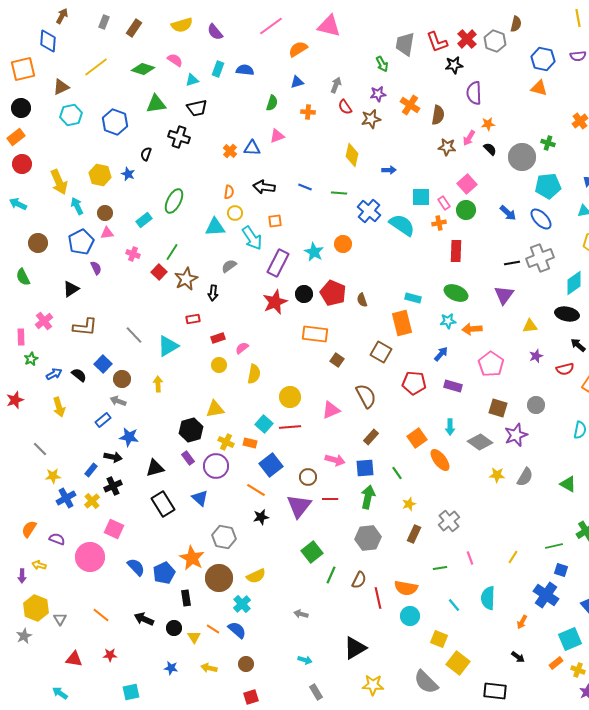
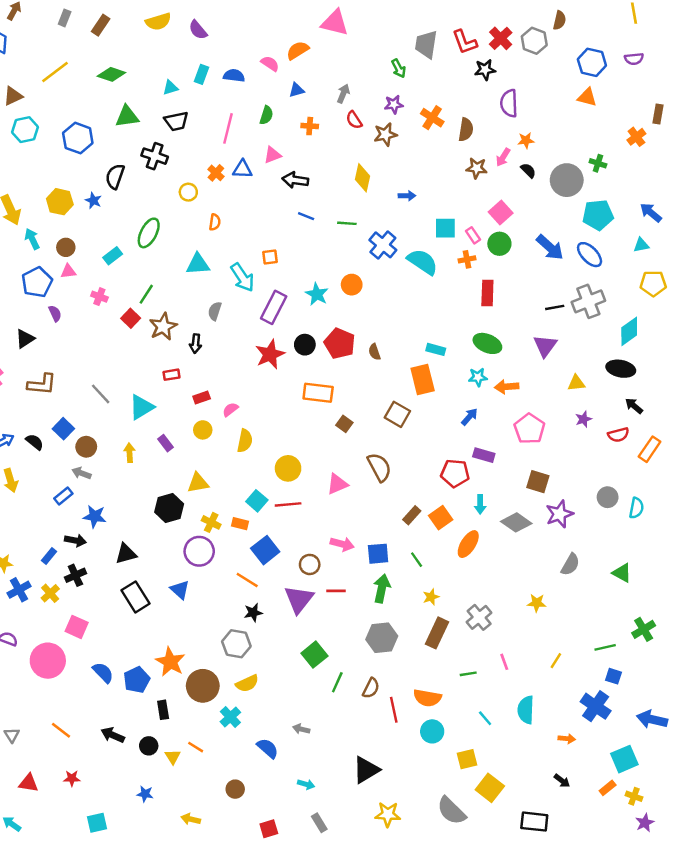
pink line: (271, 26) -> (228, 128), moved, turned -40
pink semicircle: (175, 60) -> (270, 64), moved
black semicircle: (146, 154) -> (115, 176), size x1.5
black arrow: (264, 187) -> (295, 180), moved
yellow circle: (235, 213) -> (188, 192), moved
blue arrow: (508, 213) -> (550, 247), size x1.4
gray semicircle: (229, 266) -> (215, 311), turned -35
red pentagon: (414, 383) -> (455, 473), moved
gray circle: (536, 405) -> (608, 497), moved
brown rectangle: (371, 437) -> (412, 515), moved
purple rectangle: (188, 458) -> (166, 443), moved
orange ellipse: (440, 460) -> (468, 544), turned 70
yellow star: (497, 475) -> (537, 603), moved
brown rectangle: (414, 534) -> (437, 633), size x1.4
gray hexagon: (224, 537) -> (236, 644), moved
orange arrow: (522, 622) -> (567, 739), turned -112
blue semicircle: (237, 630) -> (268, 748), moved
yellow square: (439, 639) -> (467, 759), turned -36
yellow arrow: (209, 668) -> (191, 819), moved
red square: (251, 697) -> (269, 829), moved

